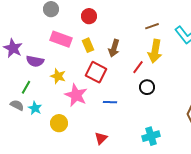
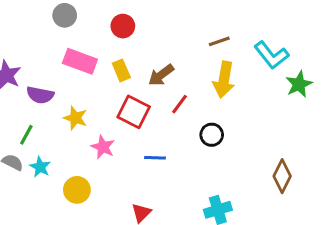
brown arrow: (114, 48) -> (161, 75), turned 36
red line: (138, 67) -> (180, 104), moved
pink star: (76, 95) -> (103, 147), size x0.7

